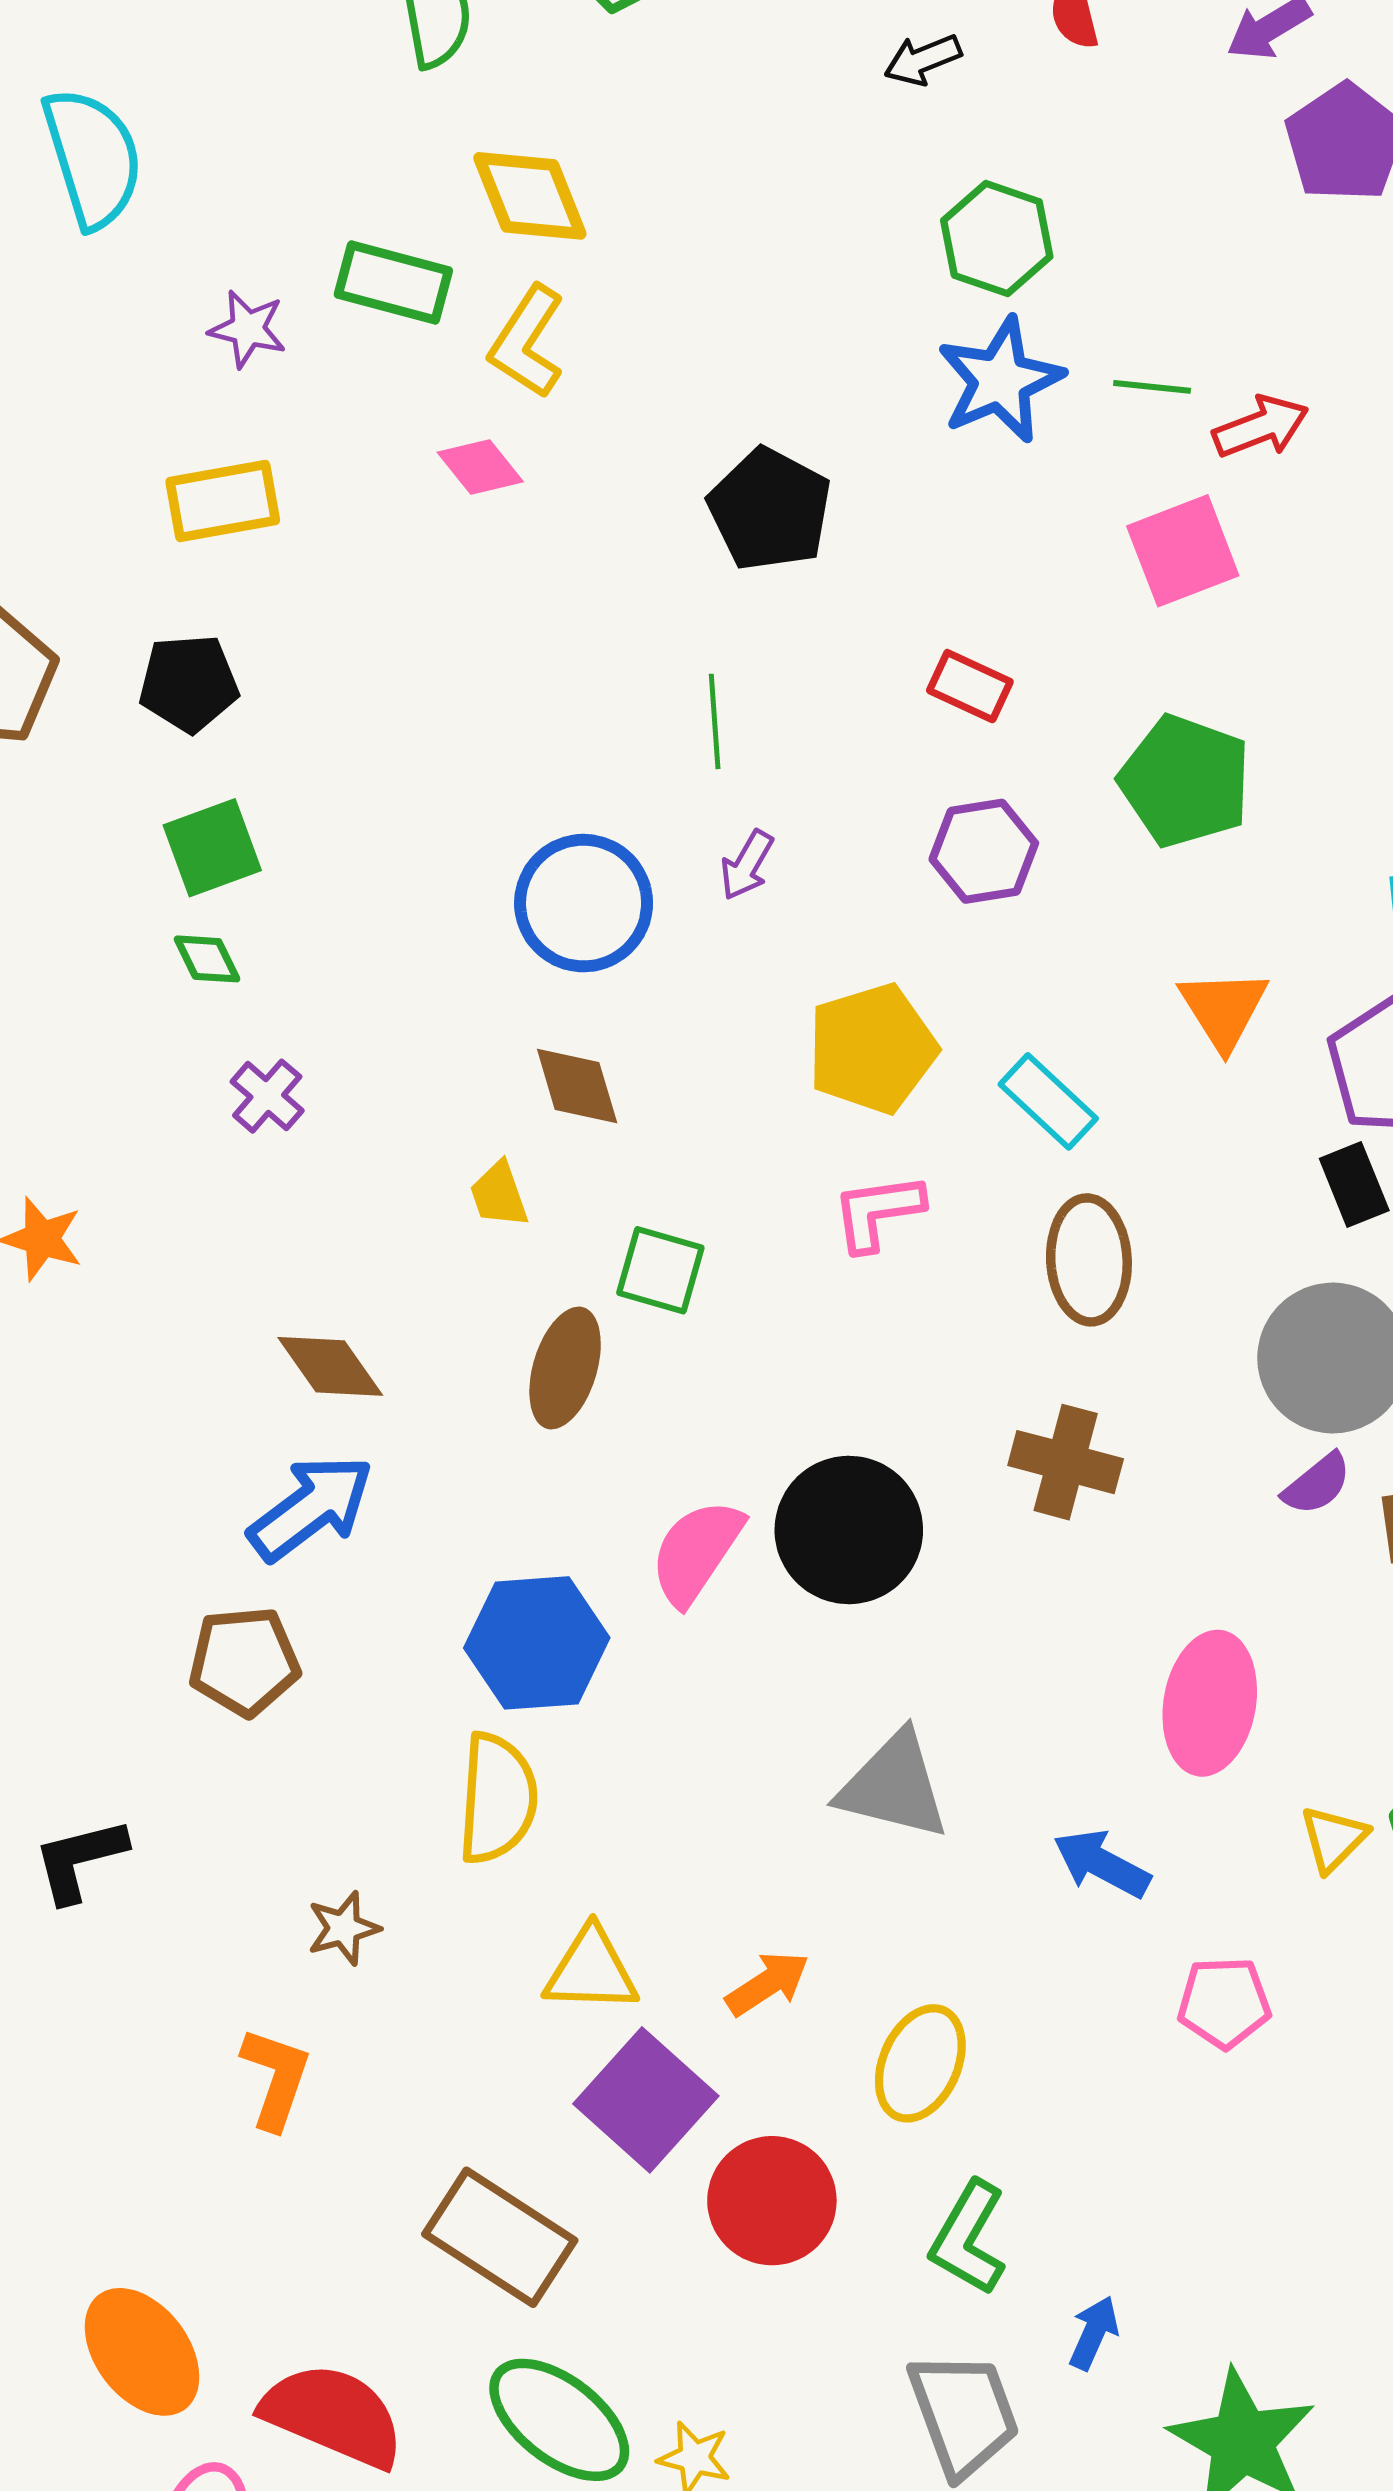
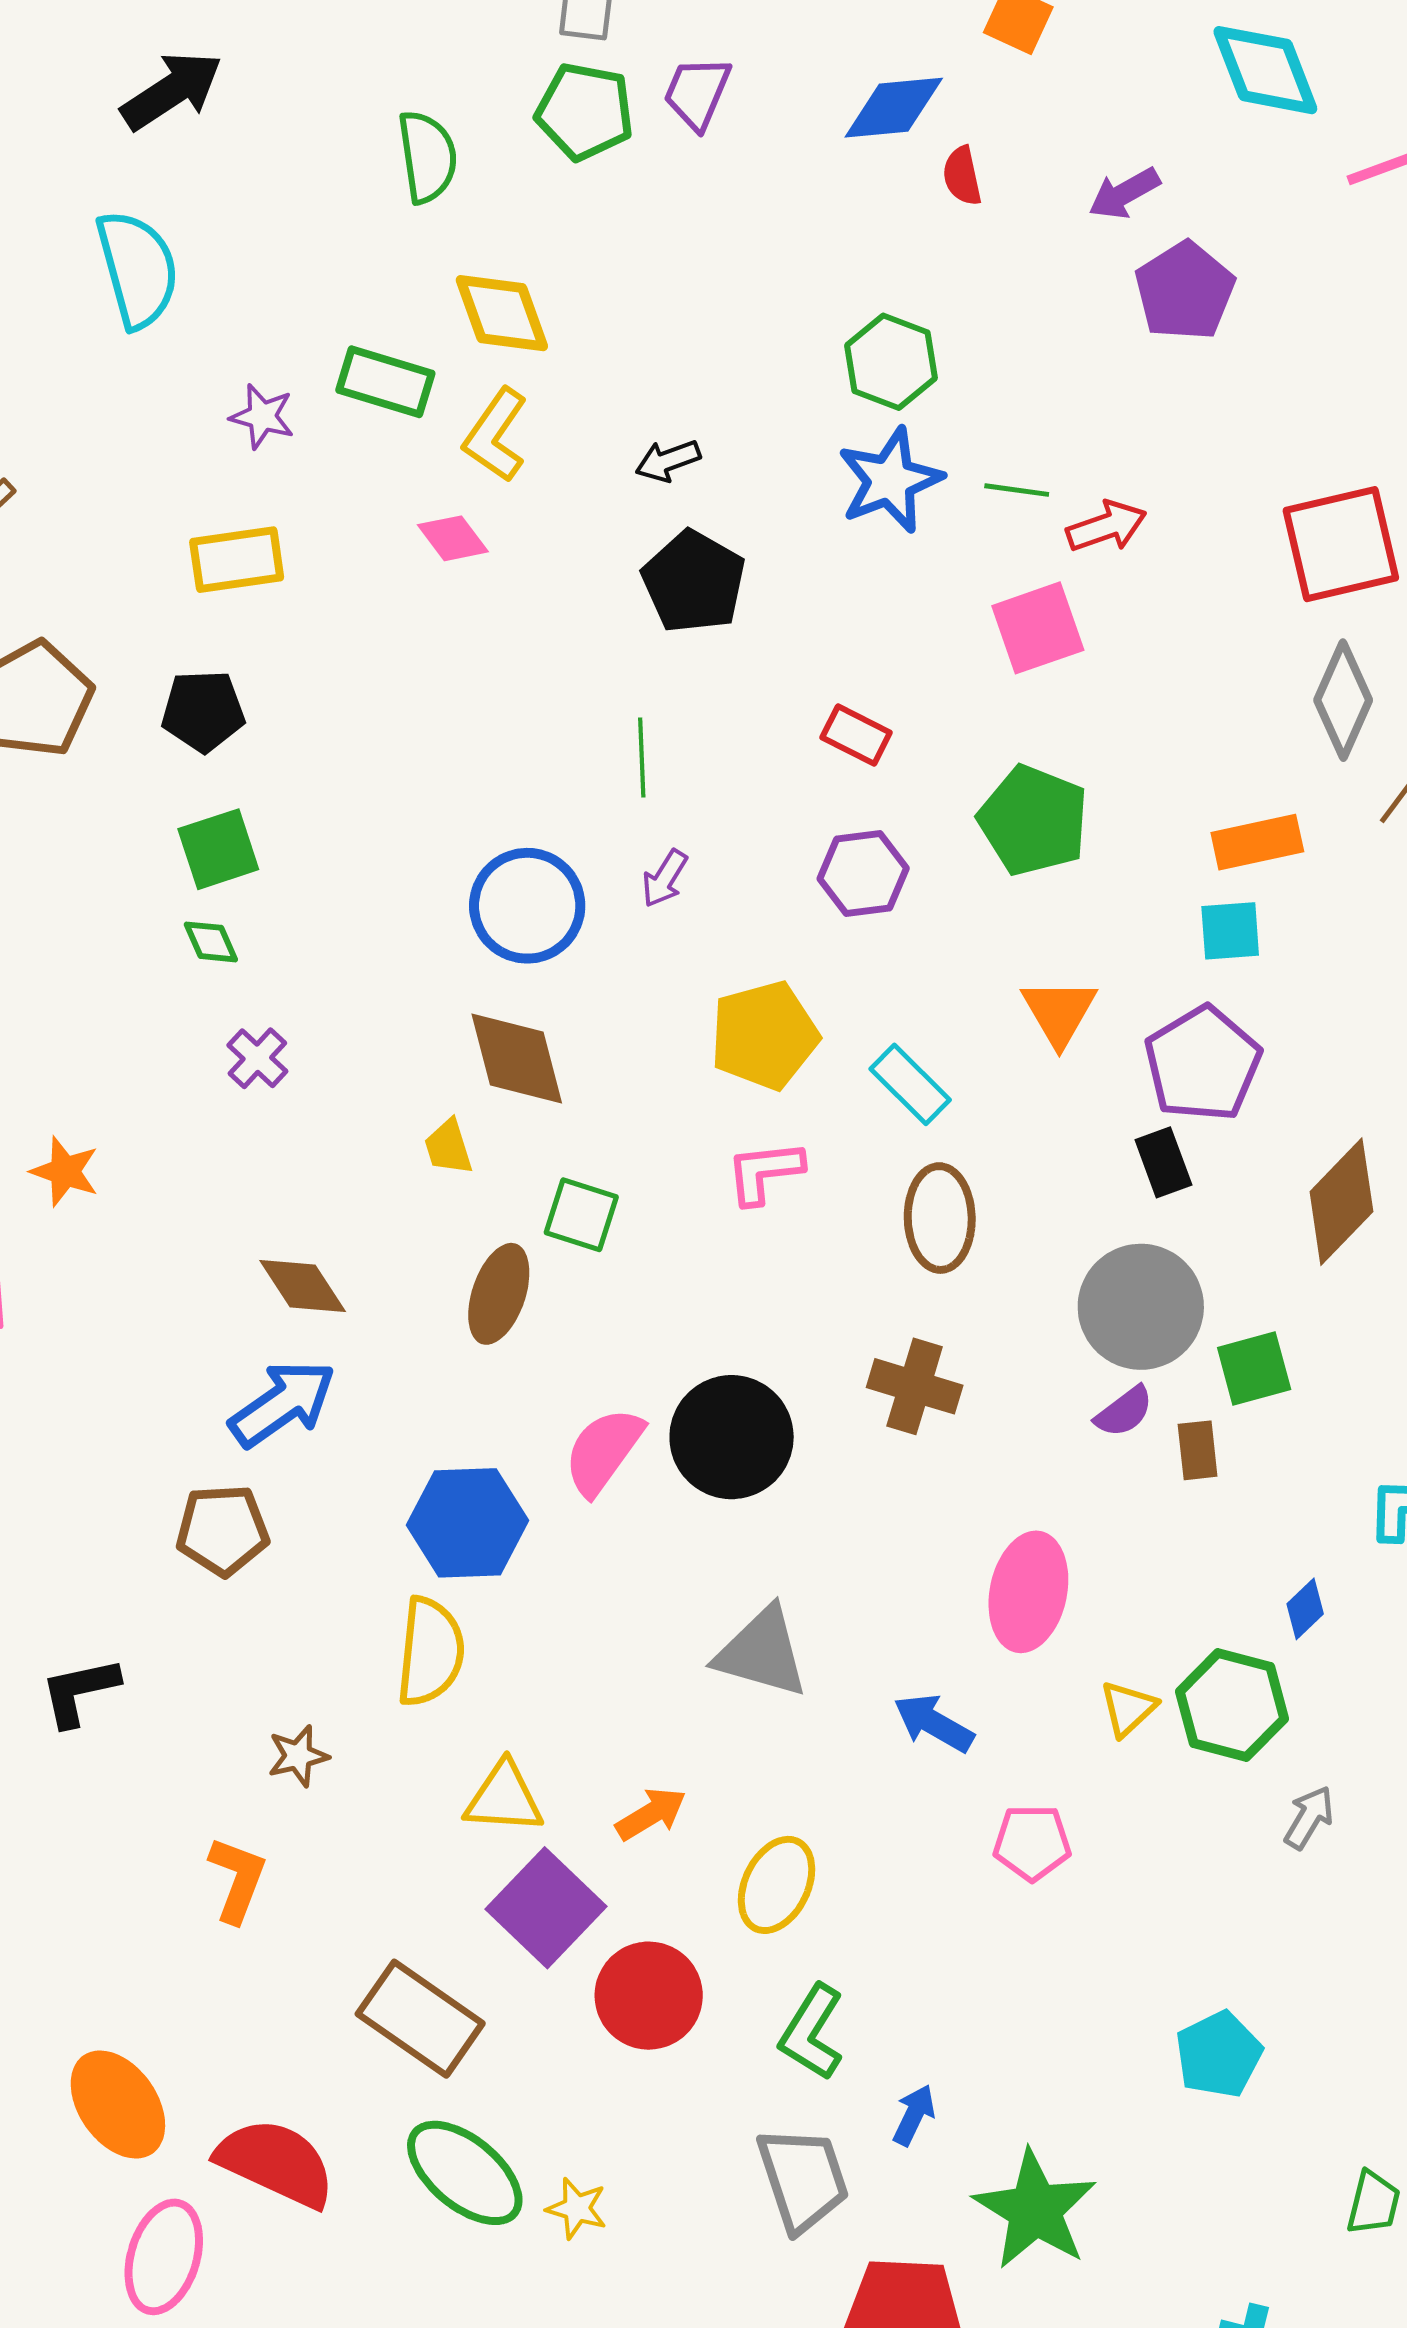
black arrow: (923, 60) -> (668, 461), moved
brown diamond: (577, 1086) -> (517, 1058), size x1.4

